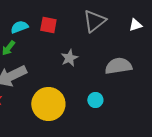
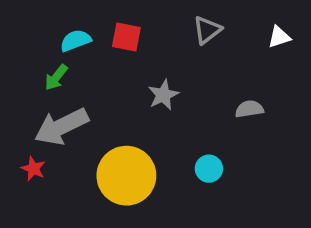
gray triangle: (94, 21) -> (207, 30), size x0.7
gray semicircle: (118, 66) -> (249, 109), size x0.6

